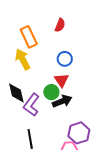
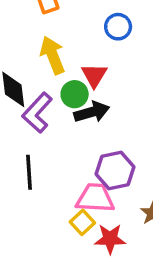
yellow arrow: (23, 59) -> (53, 55), moved
blue circle: (65, 59) -> (118, 27), moved

